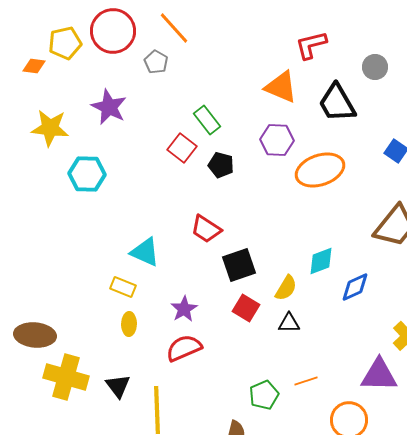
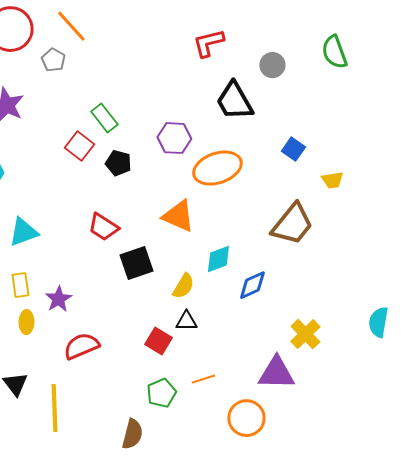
orange triangle: (281, 87) -> (178, 216), moved
cyan triangle: (145, 252) -> (23, 232), moved, turned -44
yellow rectangle: (123, 287) -> (20, 285), turned 60
red square: (246, 308) -> (158, 341), moved
purple star: (184, 309) -> (58, 299), moved

